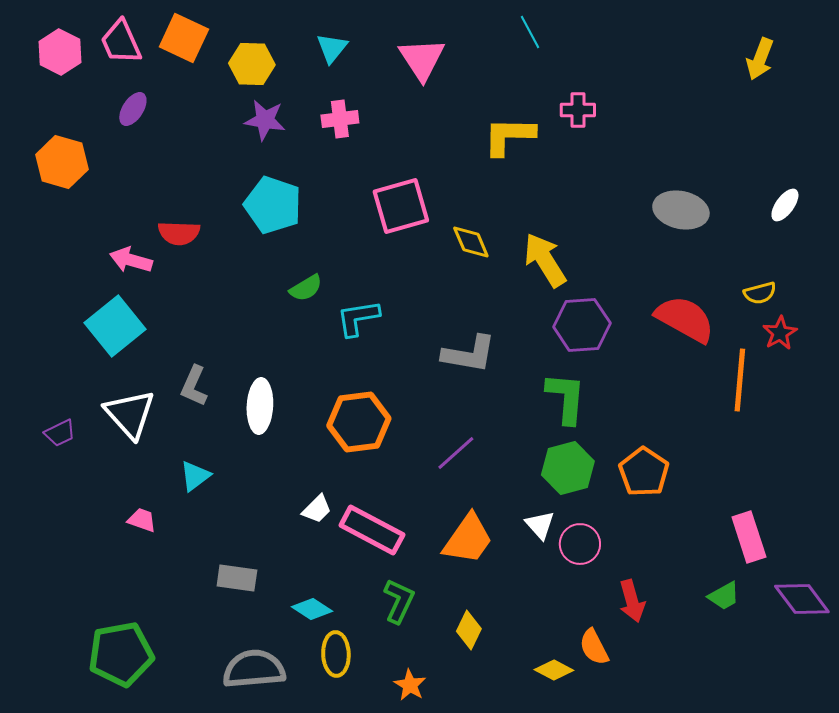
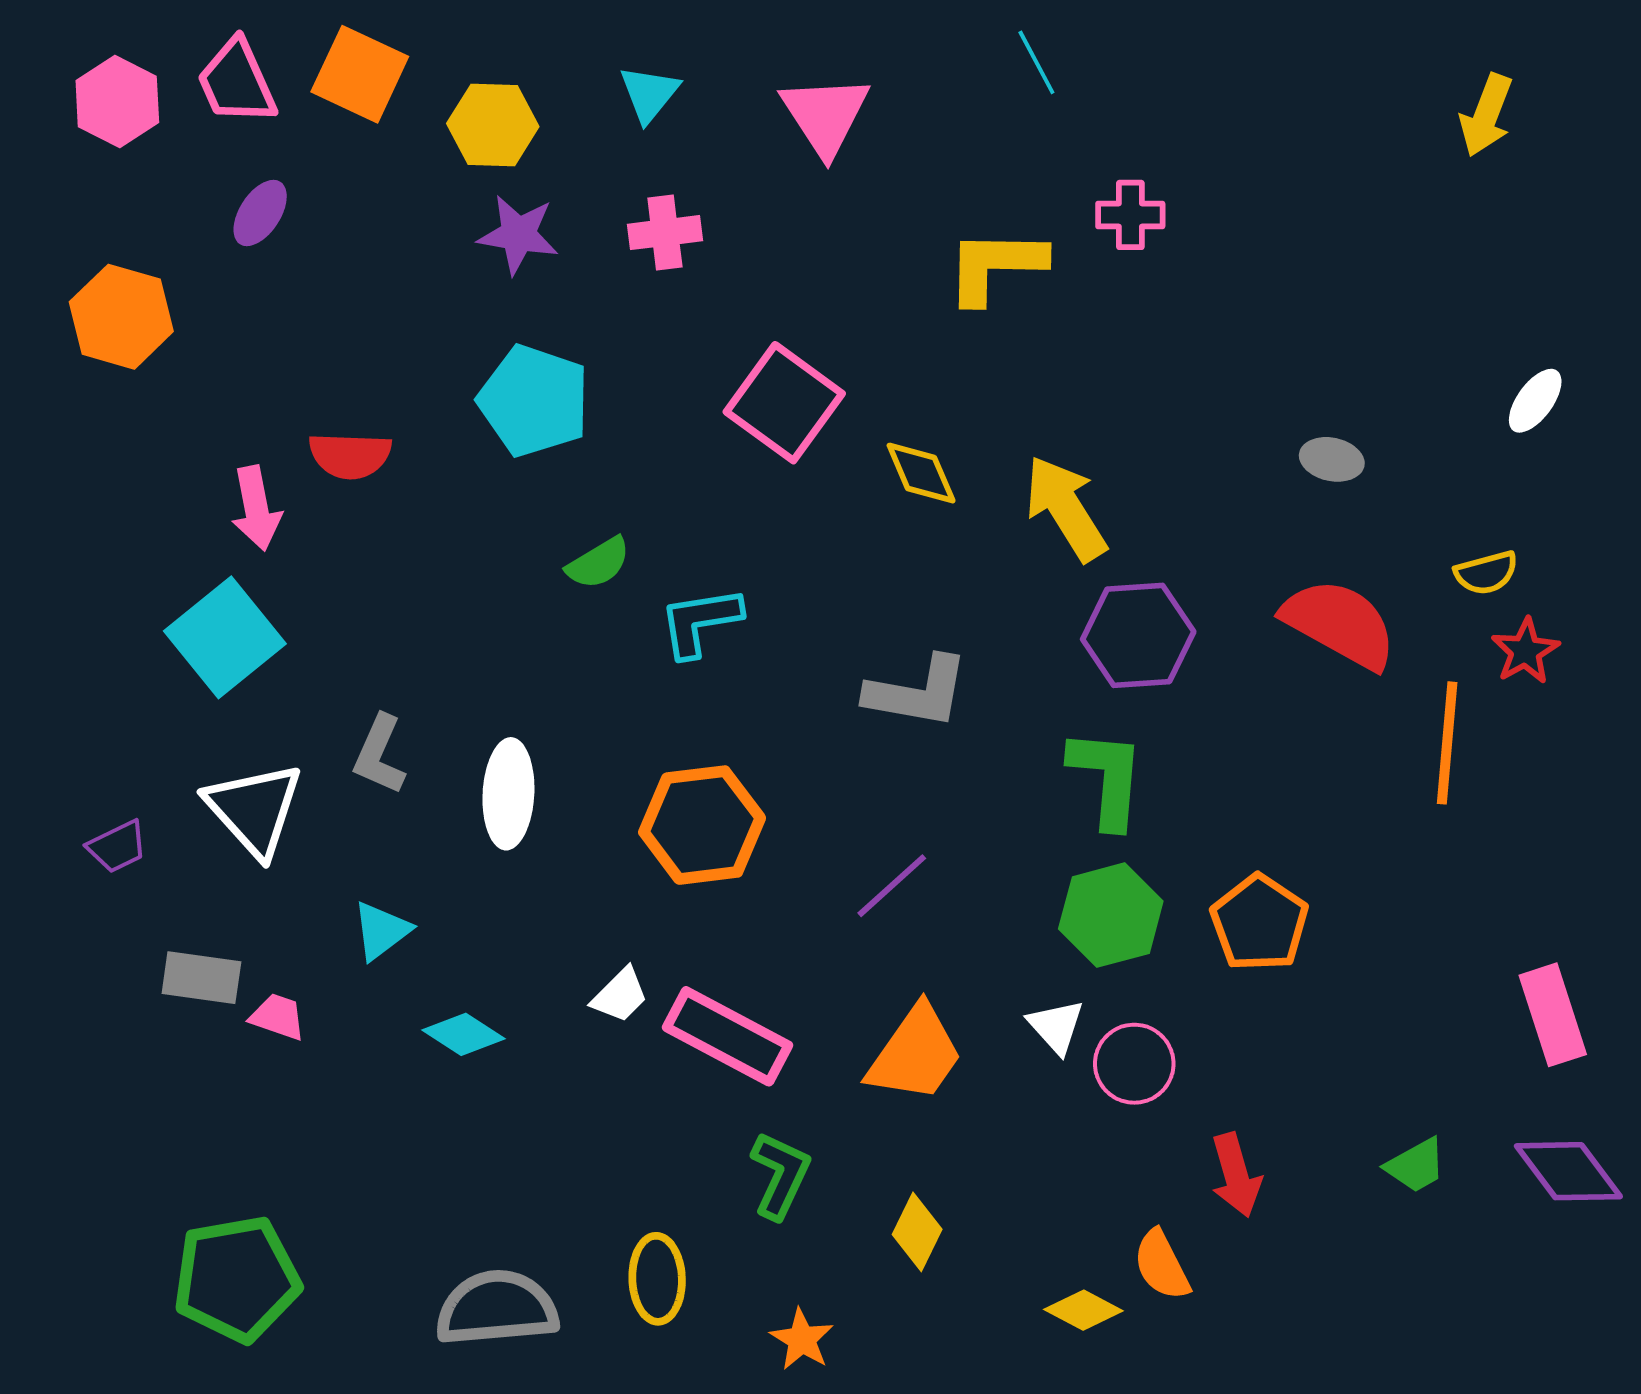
pink square: (401, 206) -> (784, 403), turned -38
gray ellipse: (681, 210) -> (1332, 459), moved, size x0.6
pink arrow: (131, 260) -> (256, 508), turned -117
pink rectangle: (749, 537) -> (1553, 1015), moved
gray rectangle: (237, 578) -> (201, 978), moved
cyan diamond: (312, 609) -> (463, 1034), moved

